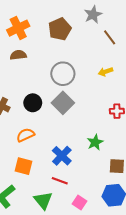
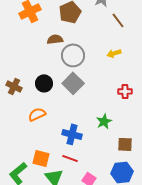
brown semicircle: (18, 55) -> (55, 39), moved
blue cross: (62, 156) -> (72, 134), turned -30
orange square: (23, 166) -> (41, 158), moved

